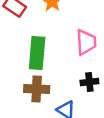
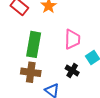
black cross: (89, 82) -> (72, 71), turned 32

